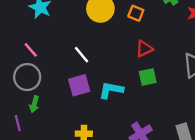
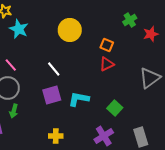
orange square: (136, 13) -> (107, 45), moved
green square: (148, 77) -> (115, 108), moved, turned -35

